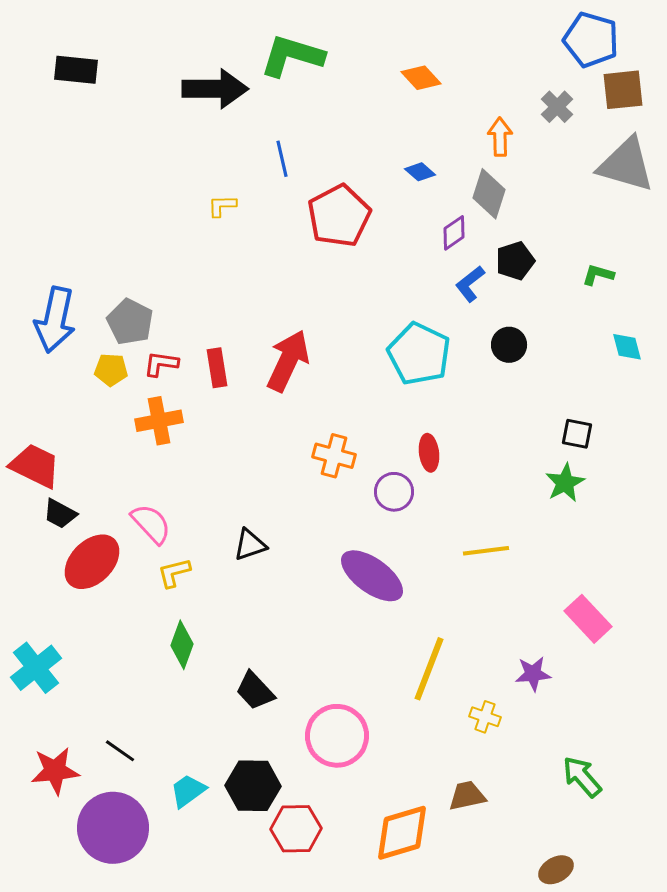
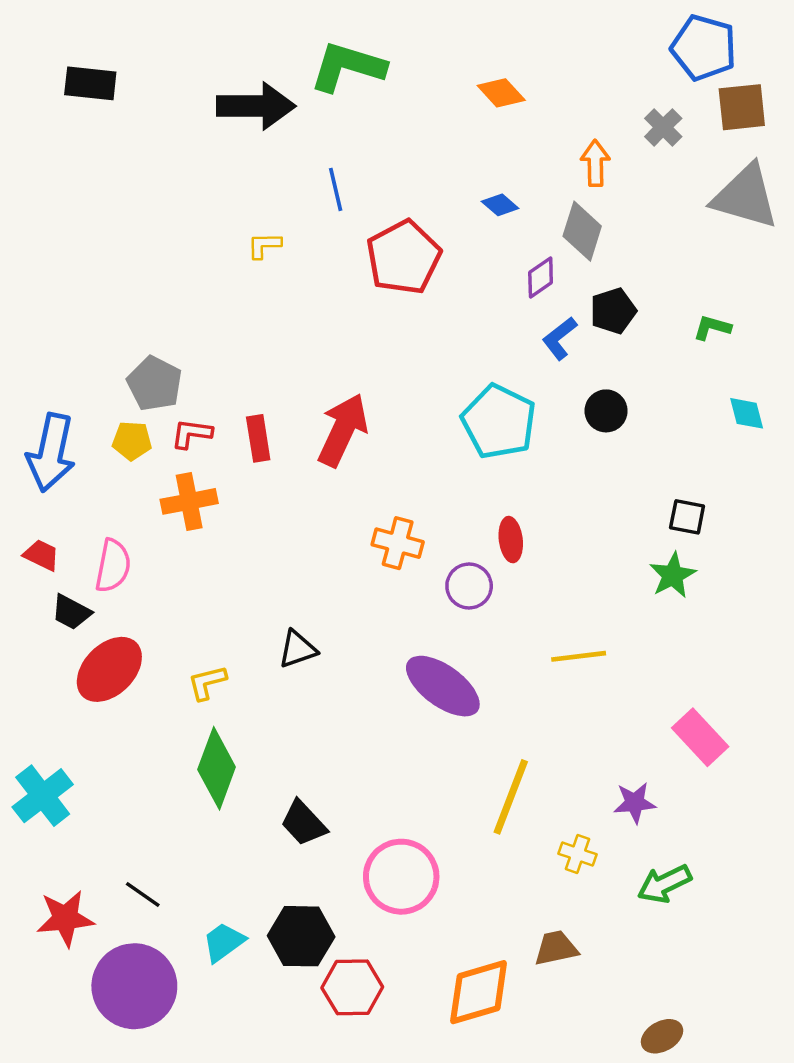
blue arrow: (55, 320) -> (51, 453), moved
red trapezoid: (35, 466) -> (41, 555), size x0.6
pink semicircle: (151, 524) -> (113, 566), moved, turned 54
green diamond: (182, 645) -> (217, 768), size x1.4
green arrow: (582, 777) -> (664, 884), moved, turned -75

